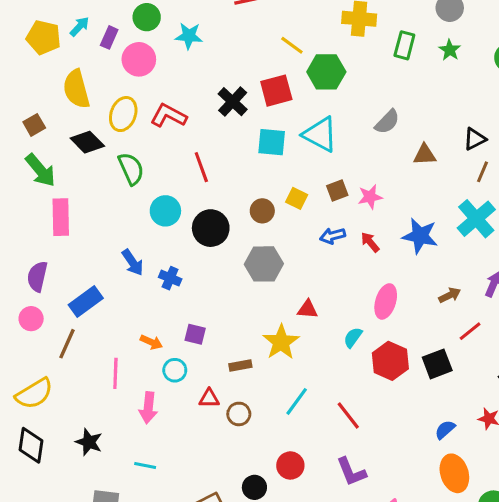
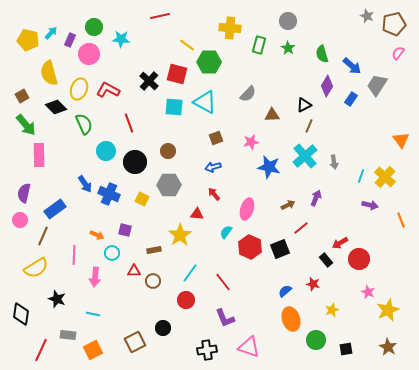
red square: (276, 91) -> (177, 74), turned 30
pink star: (370, 197) -> (251, 142), moved
yellow square: (297, 198) -> (142, 199), moved
red arrow: (370, 242) -> (214, 194), moved
blue cross: (170, 278) -> (109, 194), size x1.5
yellow semicircle: (34, 394) -> (36, 268), moved
black diamond: (31, 445) -> (21, 314), moved
red circle: (290, 465) -> (186, 300), moved

